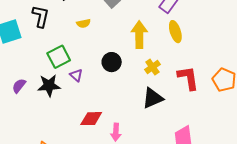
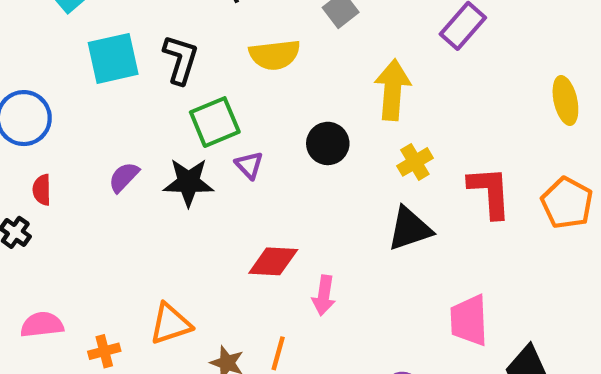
black L-shape: (41, 16) -> (181, 59), moved
yellow semicircle: (83, 23) -> (275, 55), size x1.6
yellow ellipse: (175, 32) -> (565, 100), moved

